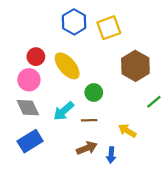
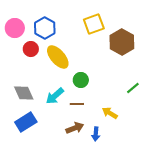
blue hexagon: (74, 22) -> (45, 28), moved
brown hexagon: (135, 66) -> (122, 42), moved
pink circle: (29, 80) -> (15, 28), moved

